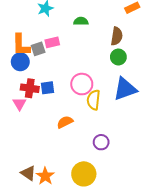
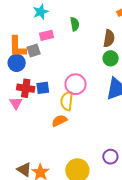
green semicircle: (81, 21) -> (75, 24), turned 80
pink rectangle: (52, 42) -> (46, 35), moved
yellow semicircle: (94, 100) -> (67, 101), moved
purple circle: (101, 142) -> (110, 157), moved

